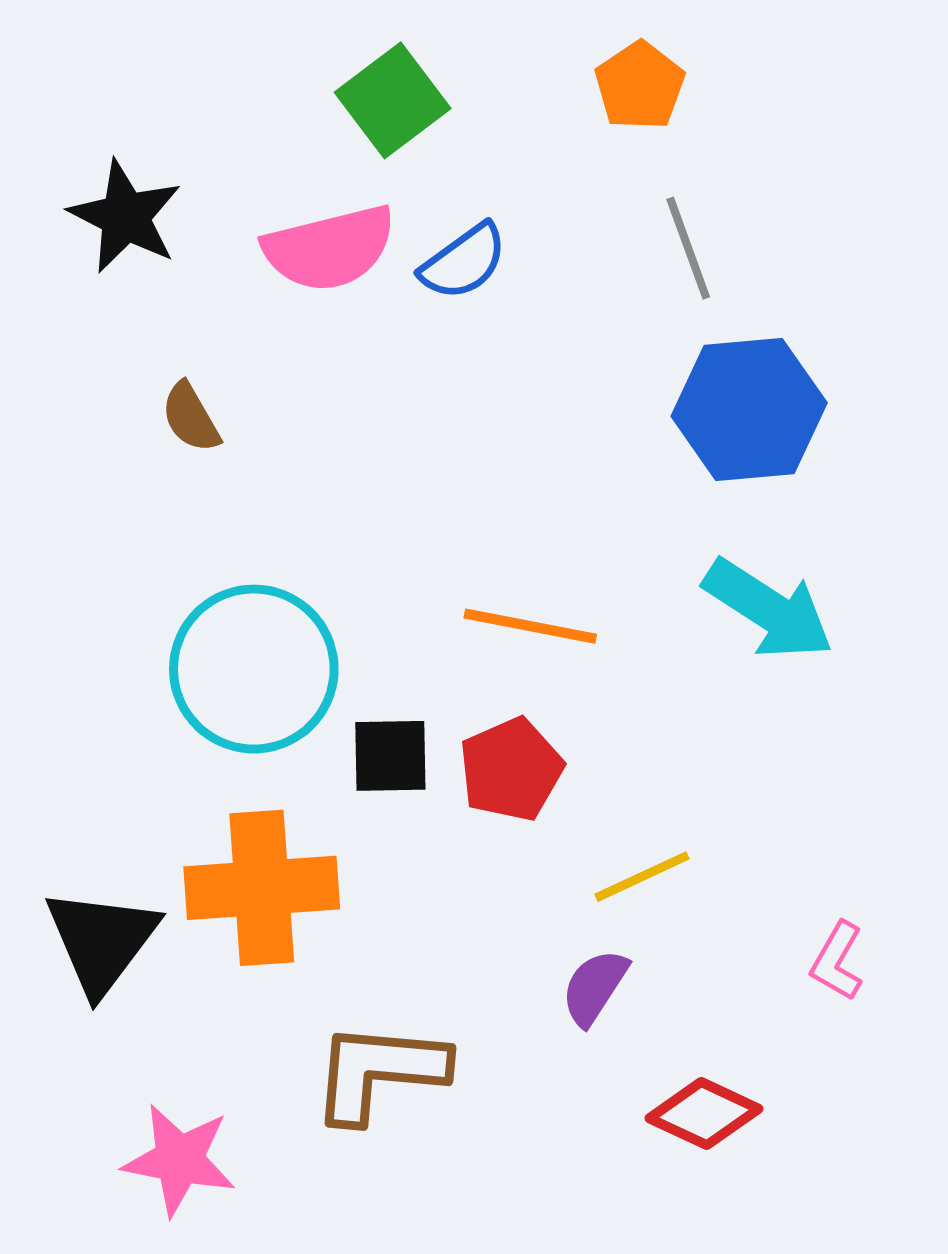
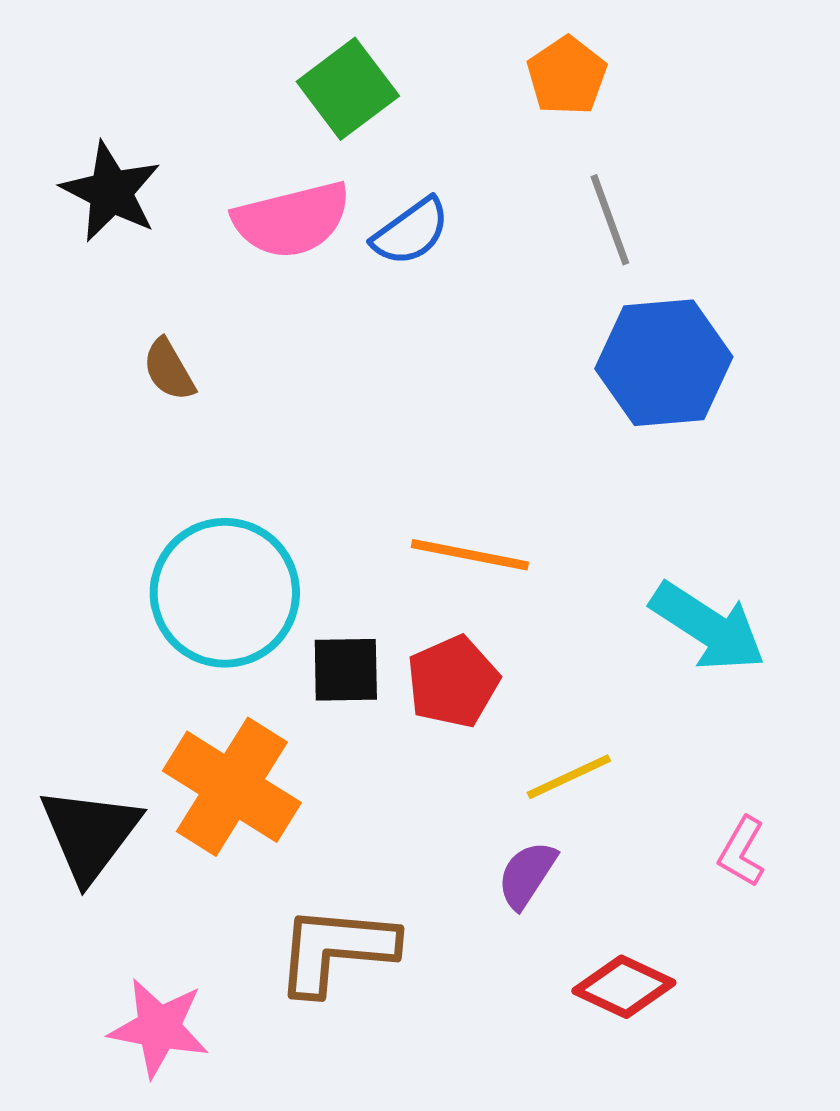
cyan arrow: (768, 609) -> (708, 627), moved
orange cross: (262, 888) -> (232, 787), turned 36

